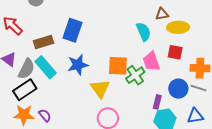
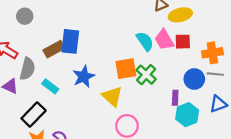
cyan semicircle: (144, 32) -> (145, 41), moved
brown rectangle: (44, 42) -> (54, 49), moved
pink trapezoid: (151, 61) -> (164, 40), moved
cyan rectangle: (46, 67) -> (50, 86), size x0.7
gray semicircle: (26, 69) -> (27, 69), moved

